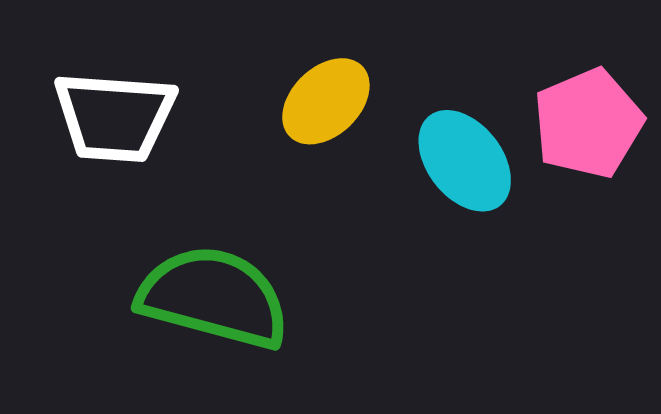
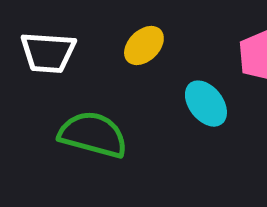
cyan ellipse: (465, 161) -> (206, 104), moved

